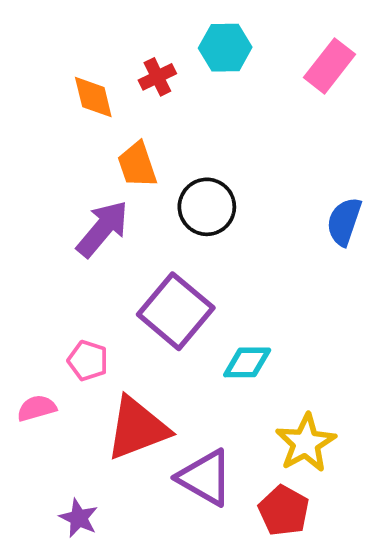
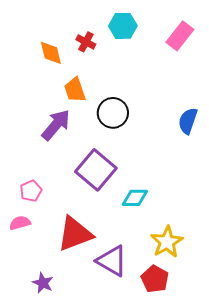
red cross: (157, 77) -> (86, 42), turned -36
pink pentagon: (88, 361) -> (31, 191), moved, turned 30

